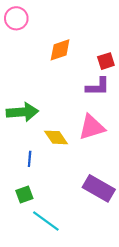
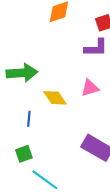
pink triangle: (92, 127) -> (90, 88), size x0.7

